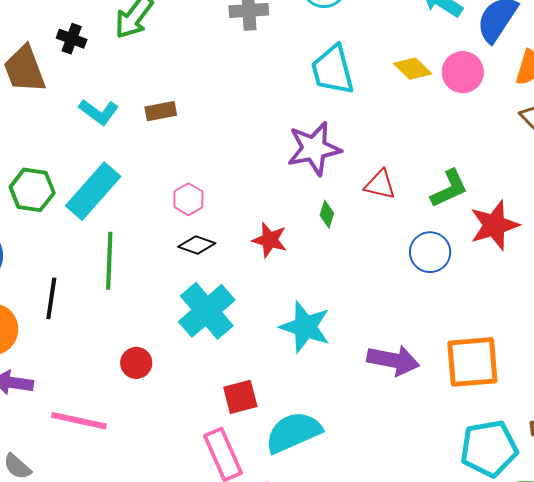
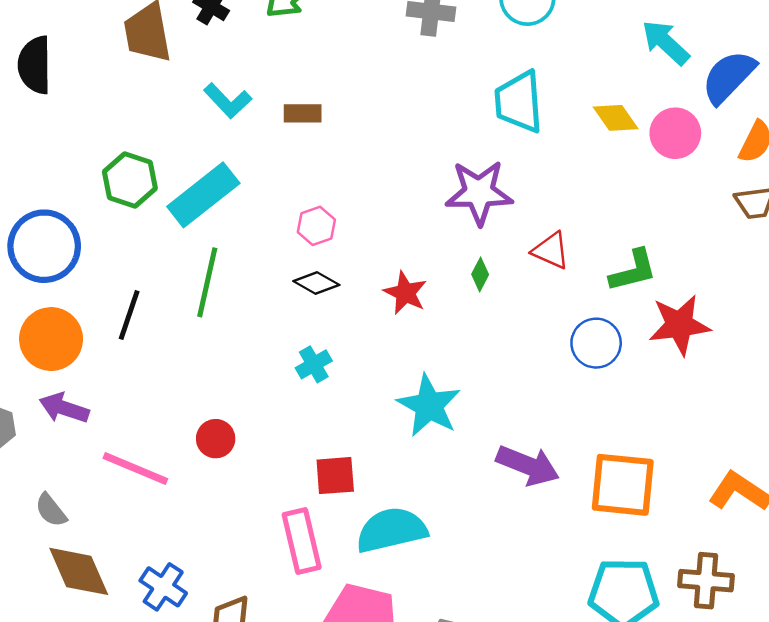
cyan cross: (207, 311) -> (314, 364), size x0.5
red circle: (136, 363) -> (216, 439), moved

